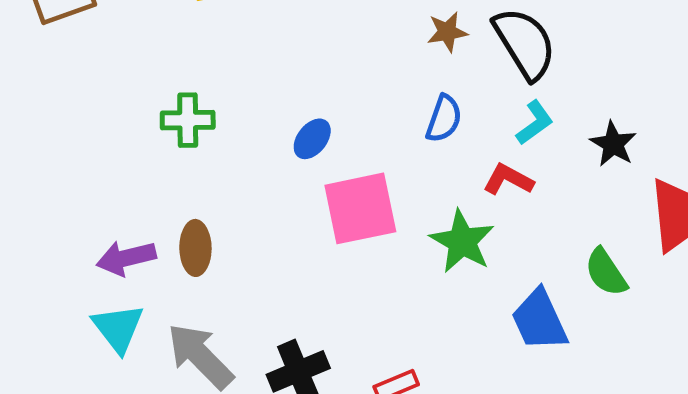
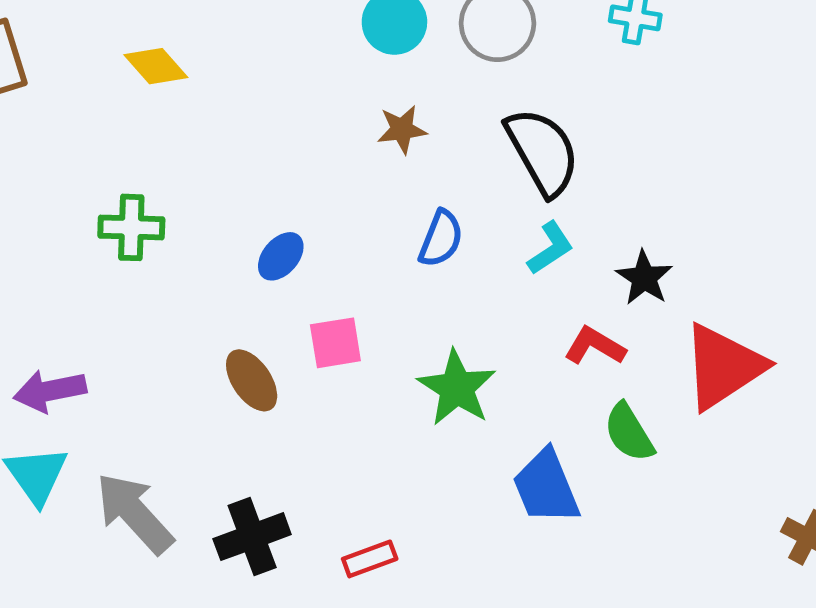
brown star: (447, 32) -> (402, 129), moved
red L-shape: (508, 180) -> (595, 346), moved
pink square: (360, 208) -> (335, 343), size x0.6
brown ellipse: (195, 248) -> (252, 380), moved, turned -36

